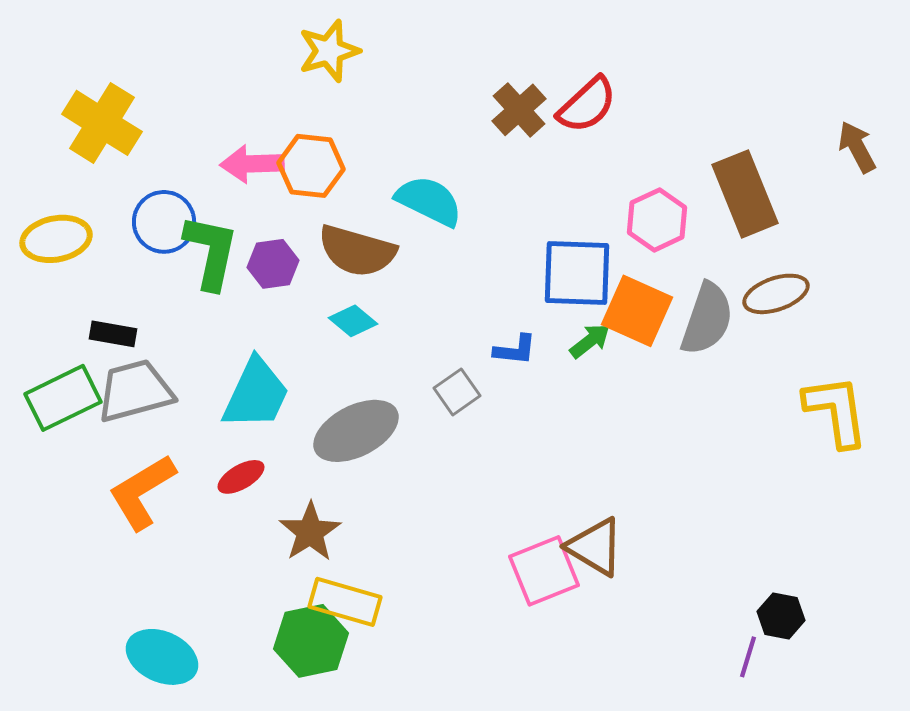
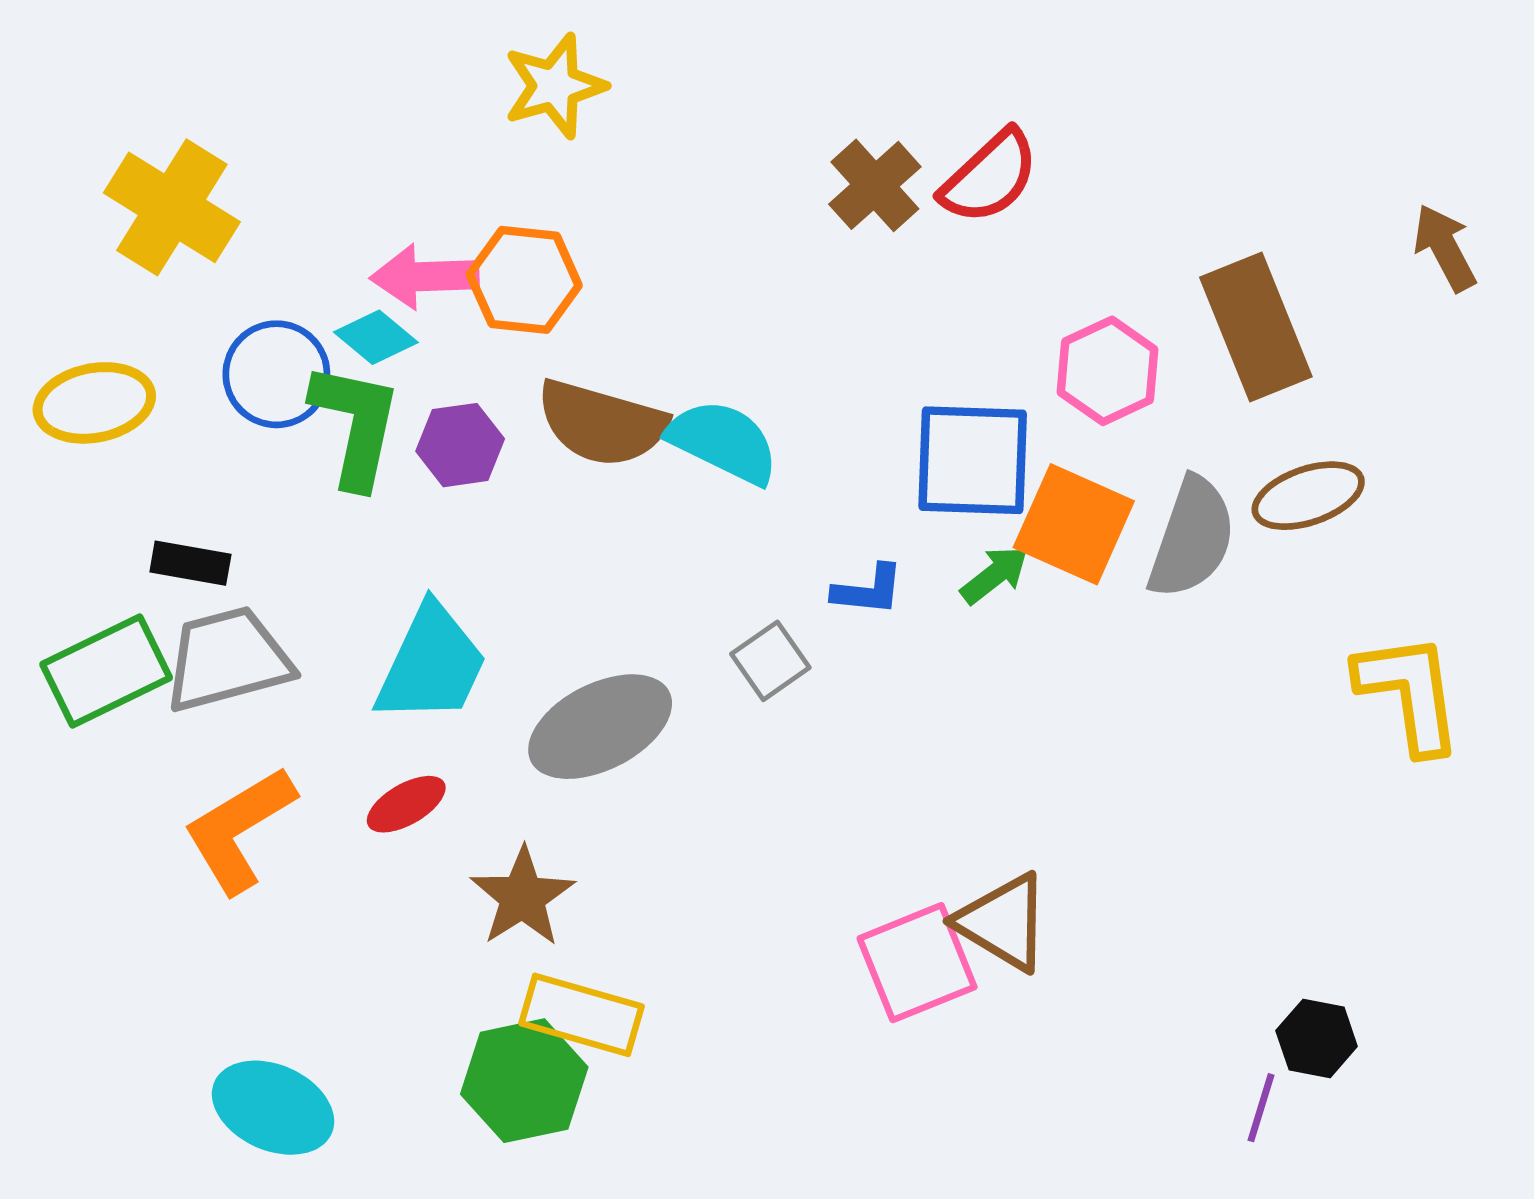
cyan semicircle: (429, 201) -> (723, 442), moved
cyan diamond: (353, 321) -> (376, 337), moved

